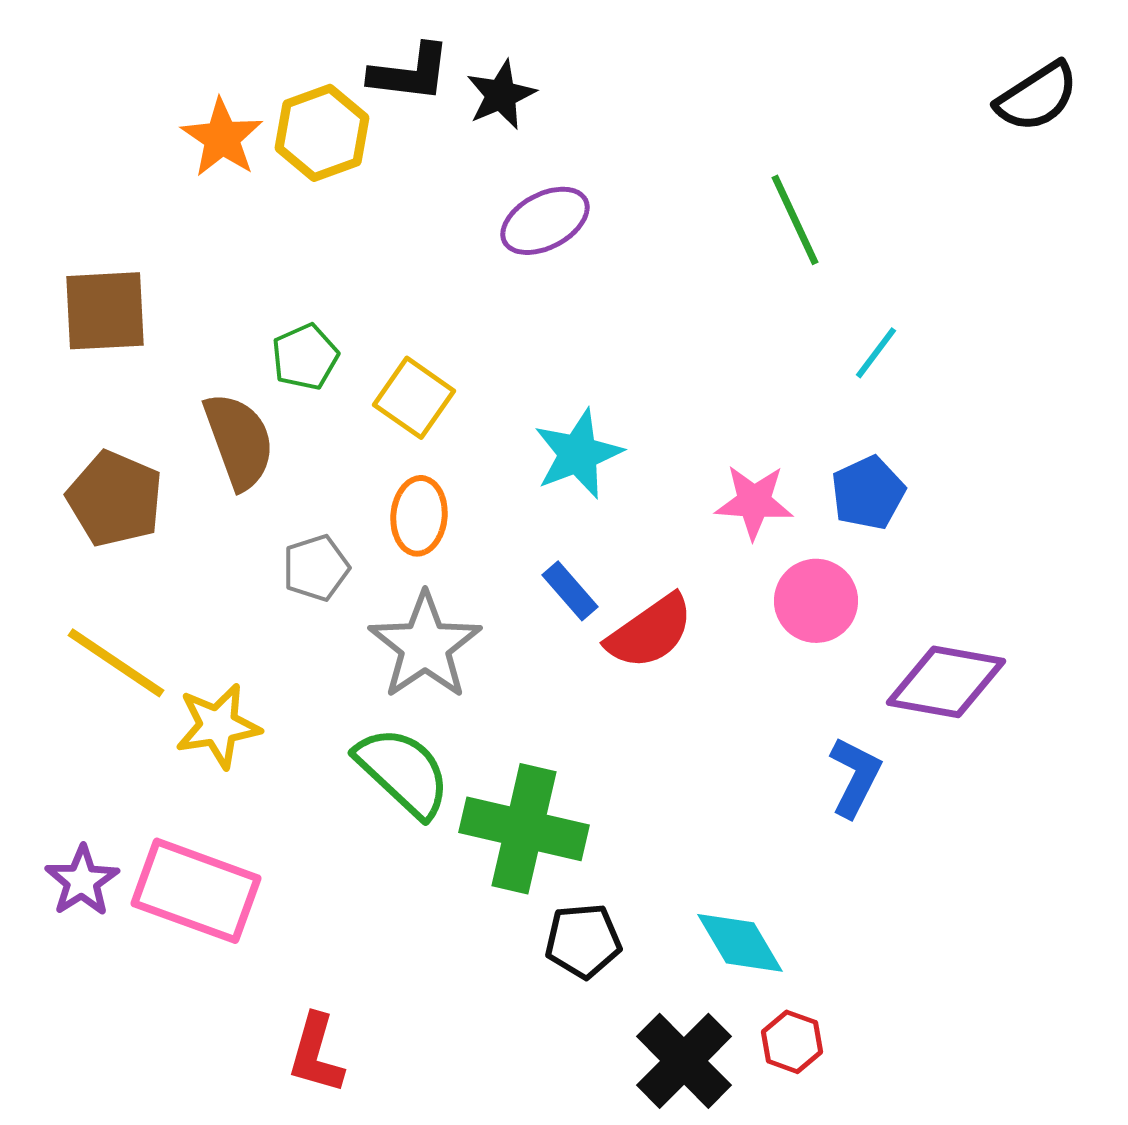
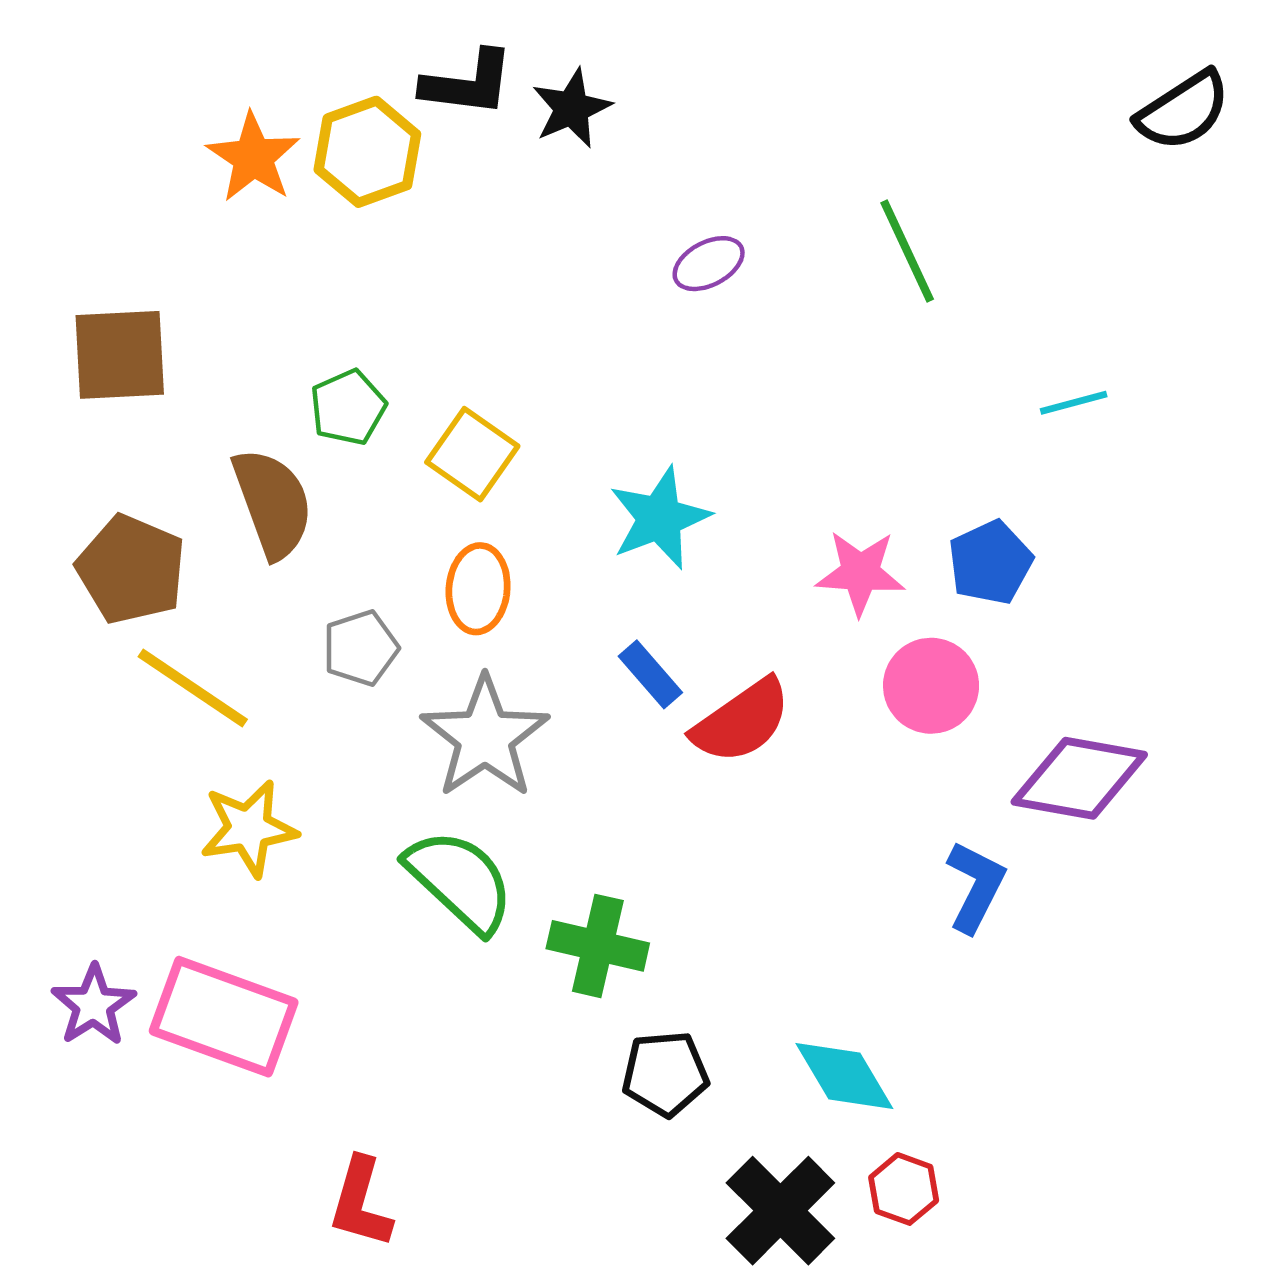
purple ellipse: (545, 221) -> (709, 264), moved, size x0.7
cyan line: (876, 353) -> (1074, 403), moved, turned 38
yellow line: (116, 663) -> (193, 688), moved
green cross: (524, 829) -> (598, 946), size x0.7

